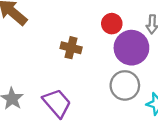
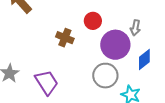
red circle: (112, 24) -> (93, 21), moved

